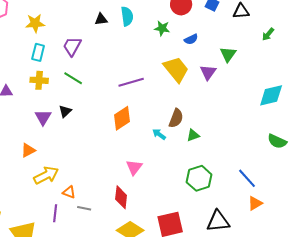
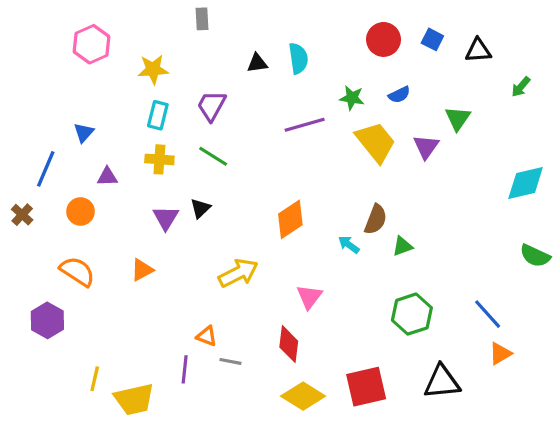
green star: (162, 28) -> (352, 98), moved
purple line: (131, 82) -> (305, 125), moved
yellow arrow: (46, 175) -> (238, 273), moved

